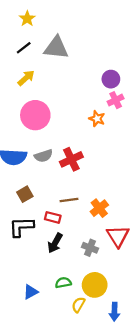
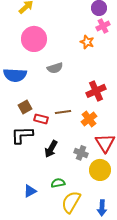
gray semicircle: (43, 156) -> (55, 68), moved
red cross: (71, 159) -> (96, 91), moved
red rectangle: (53, 217) -> (41, 119), moved
yellow circle: (95, 285) -> (100, 170), moved
yellow semicircle: (78, 305) -> (71, 202), size x1.6

